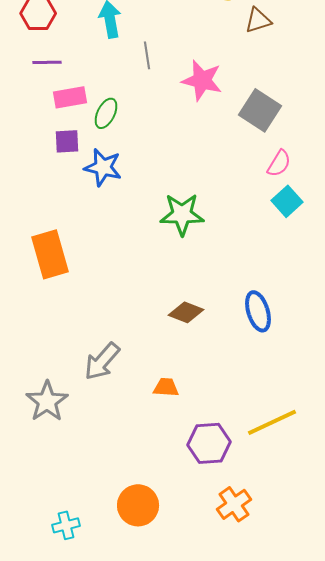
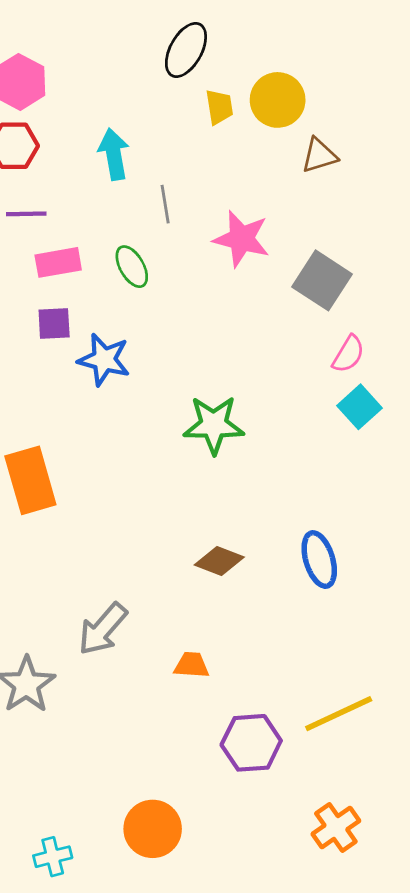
green ellipse: (106, 113) -> (132, 267), moved, turned -56
orange cross: (234, 504) -> (336, 827), moved

